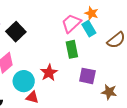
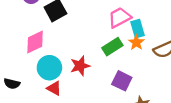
orange star: (91, 13) -> (136, 42), moved
green rectangle: (72, 49) -> (112, 47), turned 54

